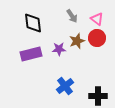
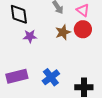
purple star: (59, 49) -> (30, 36), moved
purple rectangle: (31, 54) -> (17, 76), moved

